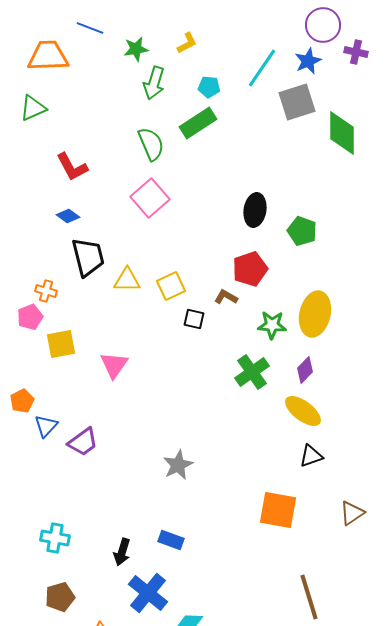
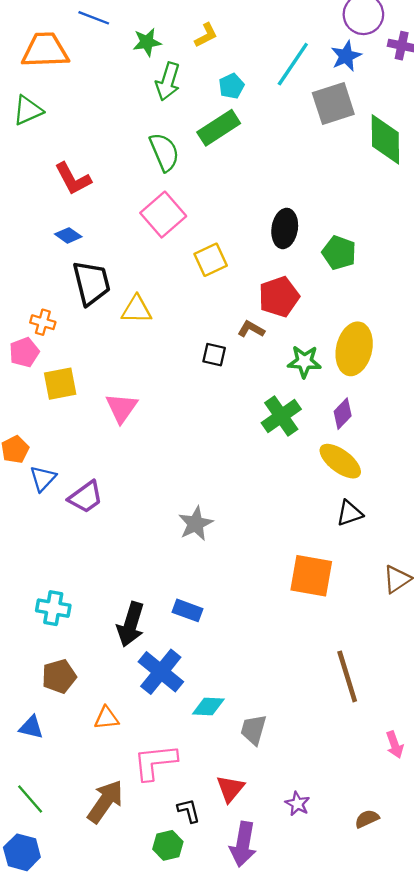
cyan pentagon: (209, 87) -> (231, 86), turned -30
yellow square: (171, 286) -> (211, 260), moved
black arrow: (122, 552) -> (131, 624), size x1.4

